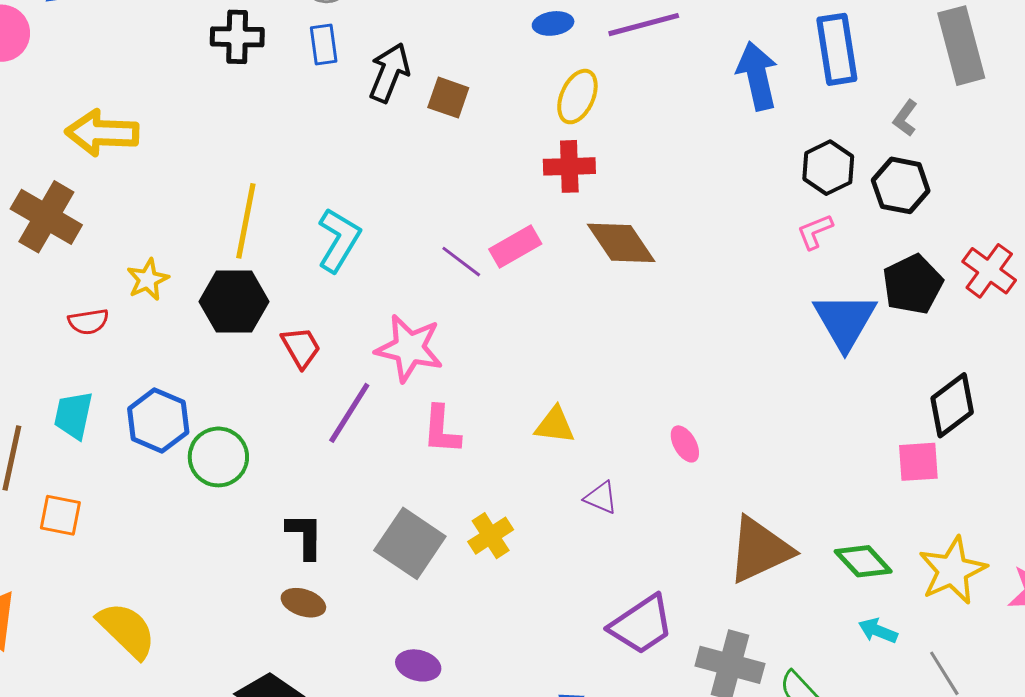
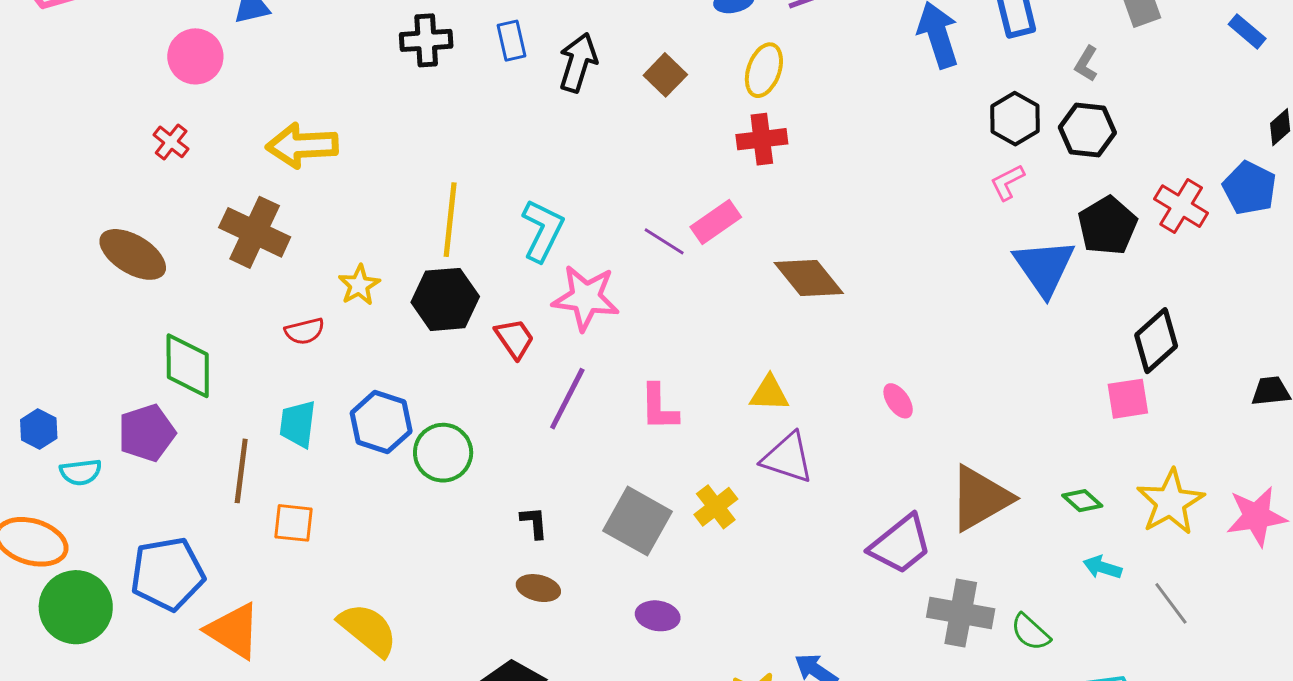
brown square: (448, 98) -> (665, 75), moved, turned 30
brown diamond: (621, 243) -> (809, 278), moved
pink star: (409, 348) -> (586, 298), moved
purple triangle: (601, 498) -> (788, 458), moved, size x1.6
black L-shape: (305, 536) -> (534, 523), size x0.7
green diamond: (863, 561) -> (1082, 501), size x0.7
purple trapezoid: (641, 625) -> (901, 544), moved
purple ellipse: (418, 665) -> (658, 616), moved

